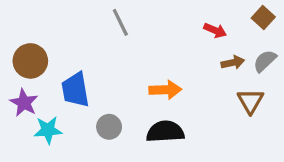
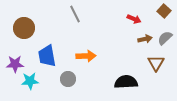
brown circle: (30, 61) -> (24, 28), moved
orange arrow: (165, 90) -> (86, 56), moved
purple star: (24, 103) -> (15, 64), turned -30
black semicircle: (165, 132) -> (126, 82), moved

